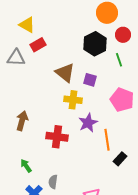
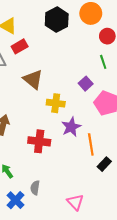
black hexagon: (95, 44) -> (57, 20), moved
brown triangle: (65, 73) -> (33, 79), moved
purple square: (90, 80) -> (86, 84), moved, turned 32

